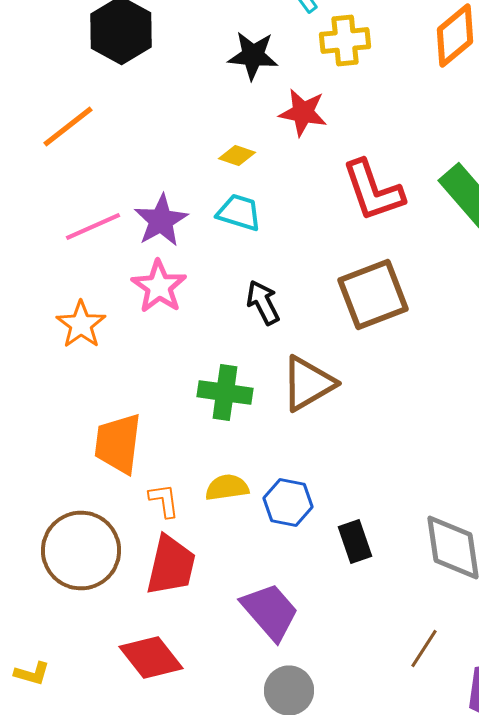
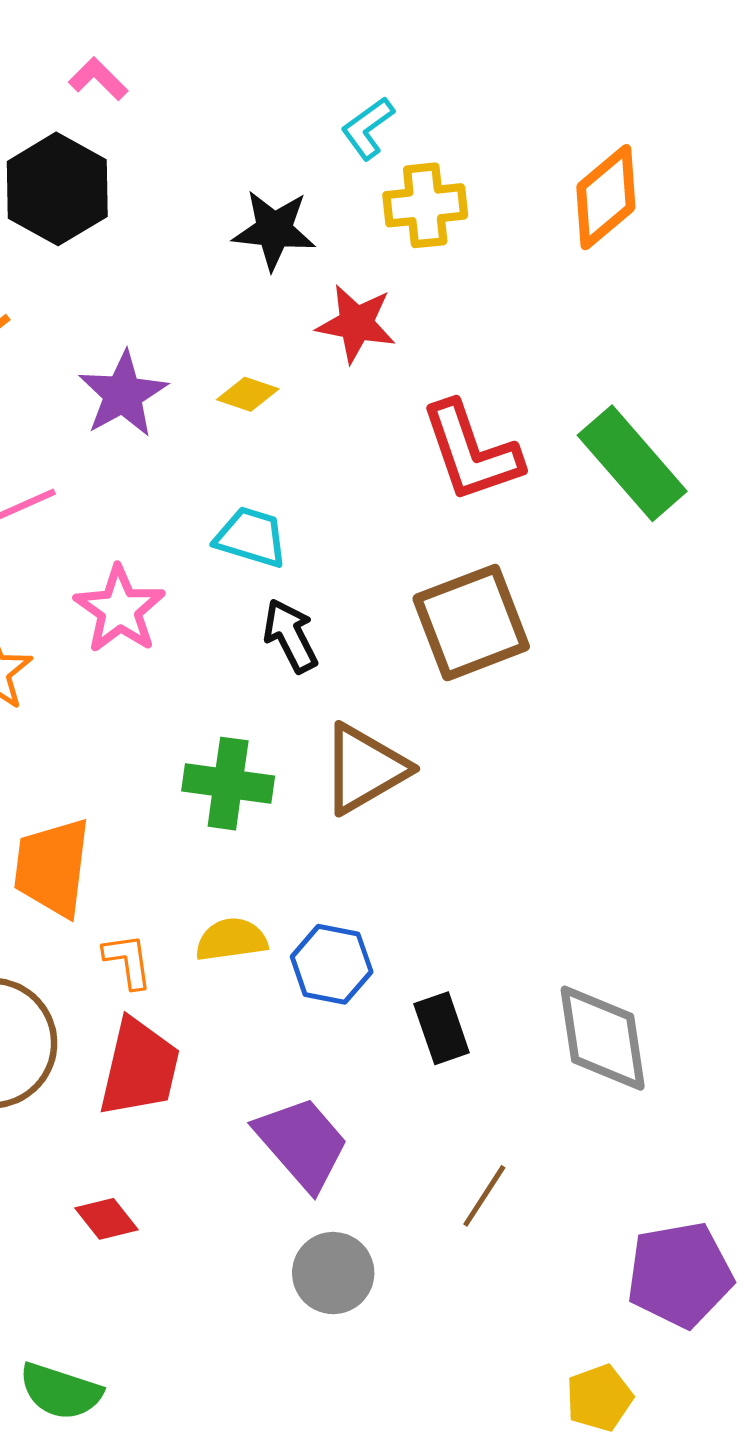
cyan trapezoid: (239, 212) -> (251, 537), moved
purple star: (161, 220) -> (123, 394), moved
brown line: (424, 648) -> (484, 1196), moved
red diamond: (151, 658) -> (107, 1219), size x0.6

